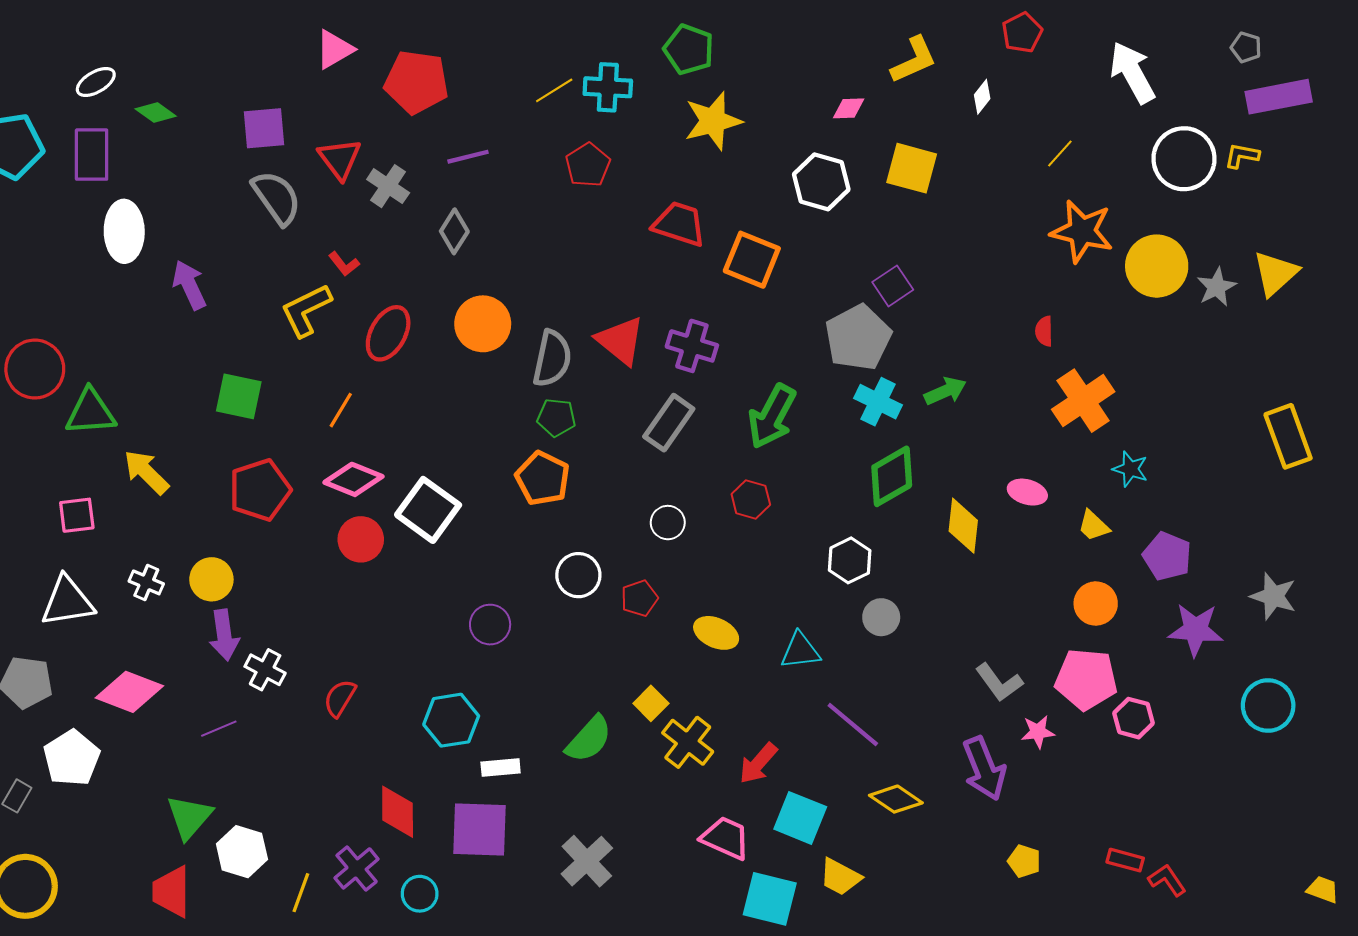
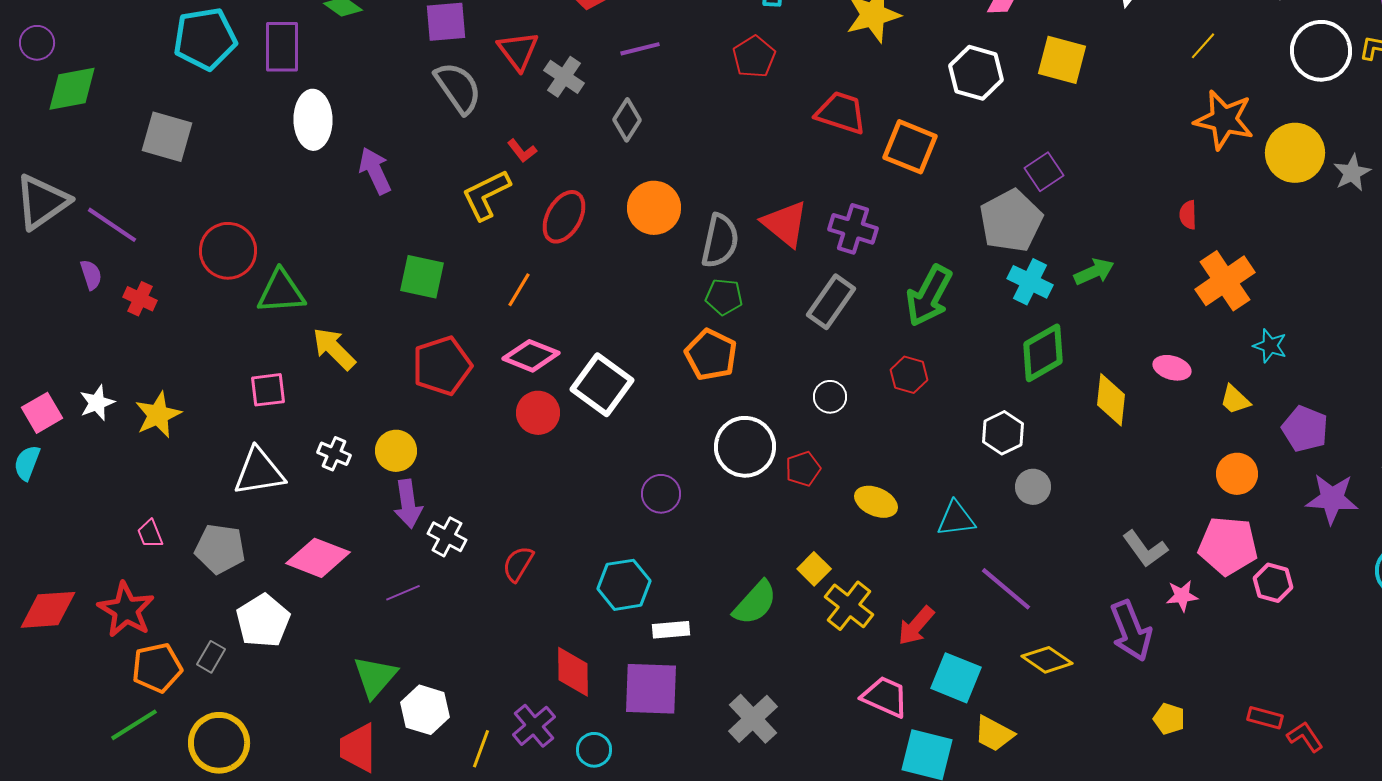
white circle: (578, 575) -> (745, 447), size x1.4

